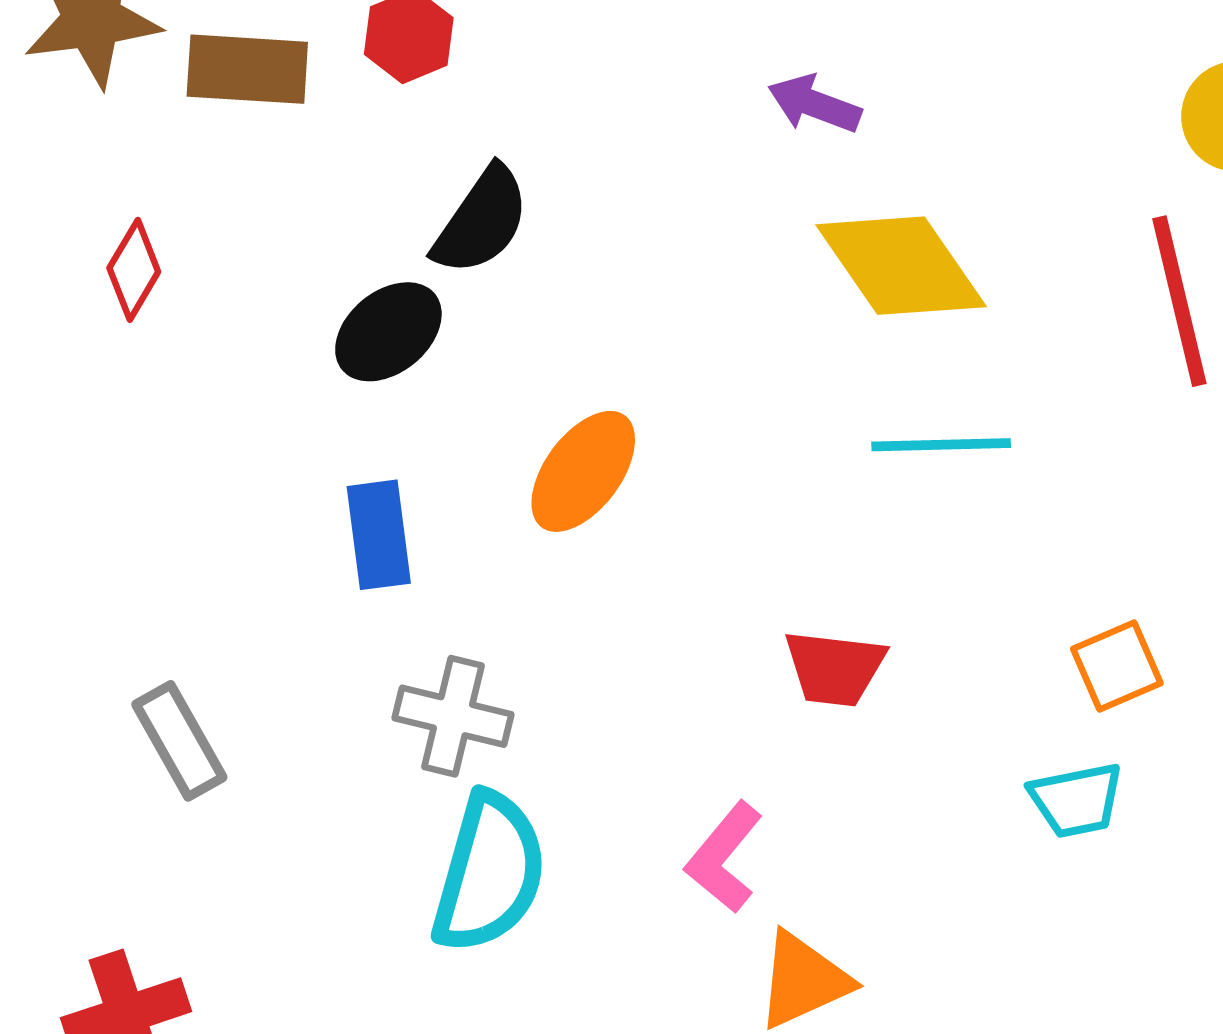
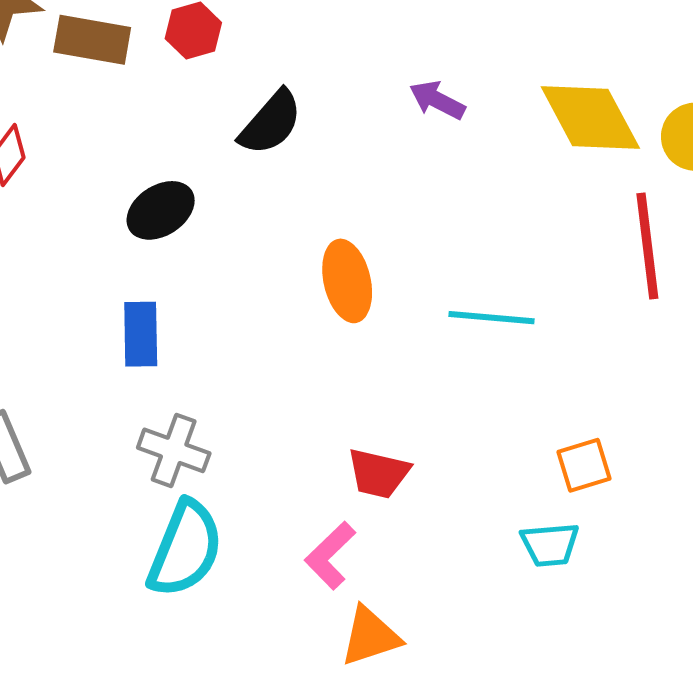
black semicircle: (481, 221) -> (271, 123), moved
yellow diamond: (901, 266) -> (590, 118), moved
orange ellipse: (583, 471) -> (347, 281), moved, turned -56
red trapezoid: (835, 668) -> (378, 473), moved

